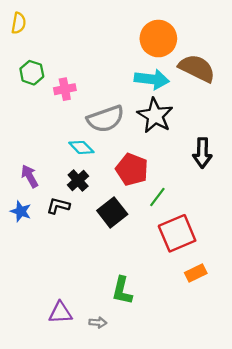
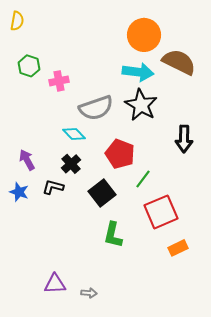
green L-shape: (122, 291) -> (113, 235), moved

